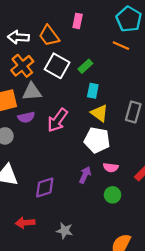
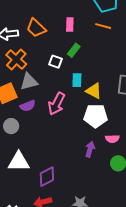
pink rectangle: (78, 21) -> (70, 24), moved
white square: (57, 66) -> (56, 62), moved, size x0.6
cyan rectangle: (93, 91) -> (77, 80), moved
purple diamond: (45, 187) -> (47, 177), moved

